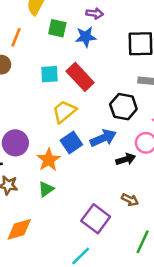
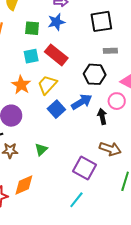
green square: (57, 28) -> (32, 28), moved
black arrow: (126, 159) -> (102, 117), turned -77
orange star: (49, 160) -> (21, 85), moved
brown arrow: (130, 200) -> (110, 149), size x1.5

